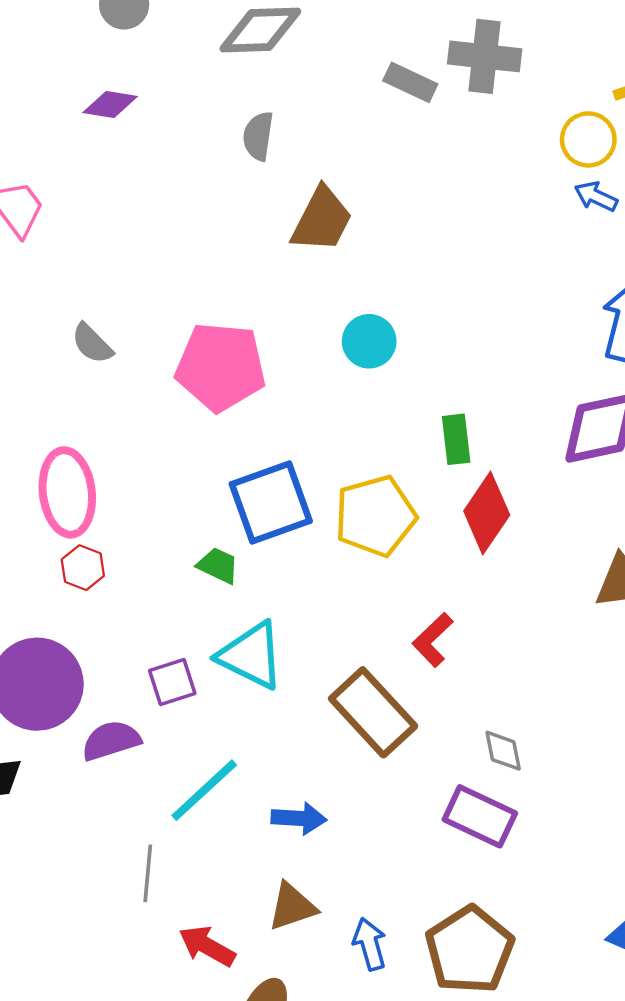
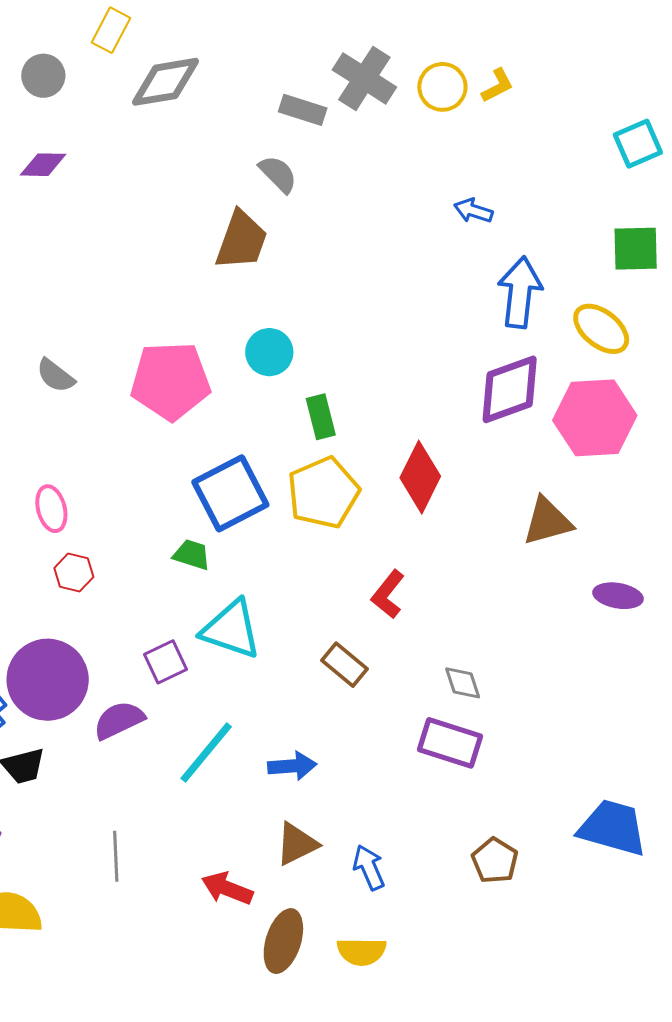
gray cross: (485, 56) -> (364, 78), turned 34
gray semicircle: (258, 136) -> (278, 174), moved, turned 135
yellow circle: (588, 139) -> (442, 87), moved
blue arrow: (596, 196) -> (473, 211), moved
cyan circle: (369, 341) -> (269, 352), moved
green rectangle: (456, 439) -> (321, 417), moved
pink ellipse: (67, 492) -> (51, 509), size x0.6
brown rectangle: (373, 712) -> (344, 665), size x0.6
gray line: (148, 873) -> (116, 856), moved
brown pentagon: (470, 950) -> (495, 861), moved, size x0.6

